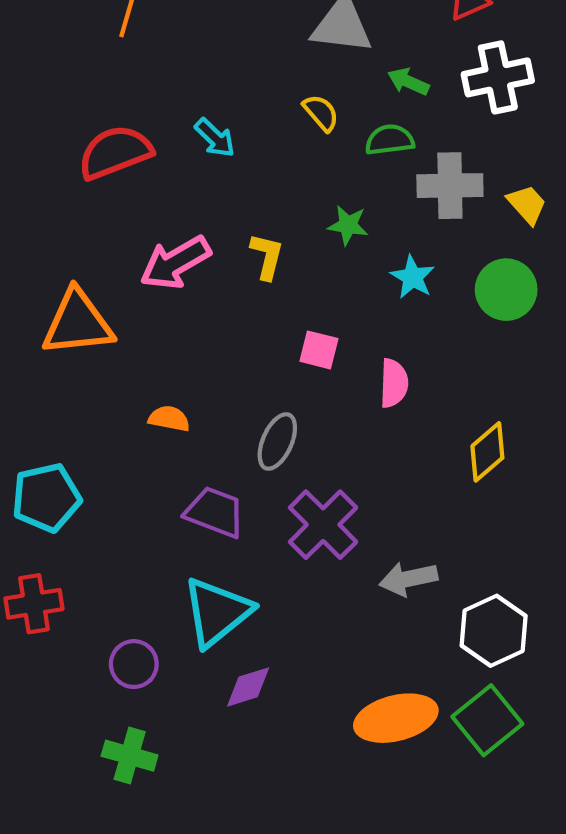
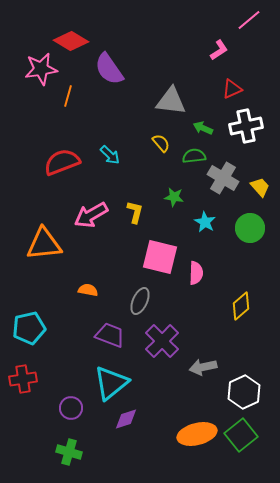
gray cross: (450, 186) -> (223, 178), turned 32
pink square: (319, 350) -> (160, 257), size x1.8

